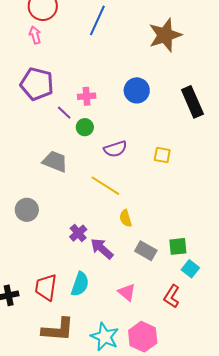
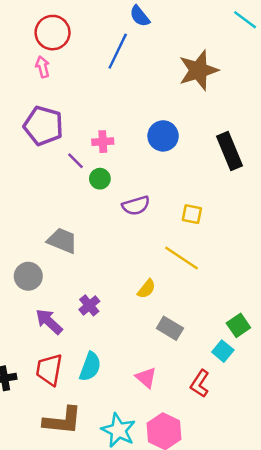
gray trapezoid: (55, 161) -> (62, 241), moved
yellow line: (105, 186) -> (181, 258), moved
yellow semicircle: (126, 218) -> (146, 289), turned -126
green square: (178, 246) -> (238, 325), moved, turned -30
purple arrow: (102, 249) -> (49, 322), moved

